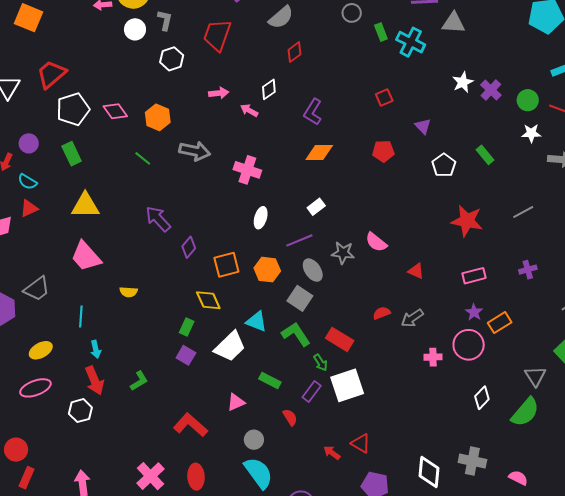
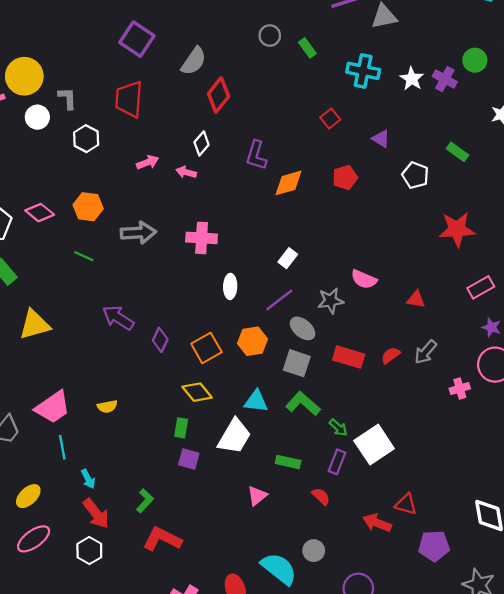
cyan cross: (411, 42) -> (363, 71), moved
red diamond: (294, 52) -> (219, 95), size x1.4
green circle: (528, 100) -> (475, 60), moved
orange diamond: (319, 152) -> (289, 183), moved
pink trapezoid: (86, 256) -> (53, 407), moved, turned -68
red rectangle: (340, 339) -> (349, 357), moved
red L-shape: (190, 425) -> (162, 539), moved
gray circle: (254, 440) -> (314, 551), moved
red arrow: (332, 453) -> (377, 523), size x1.4
cyan semicircle: (258, 473) -> (279, 569), moved

